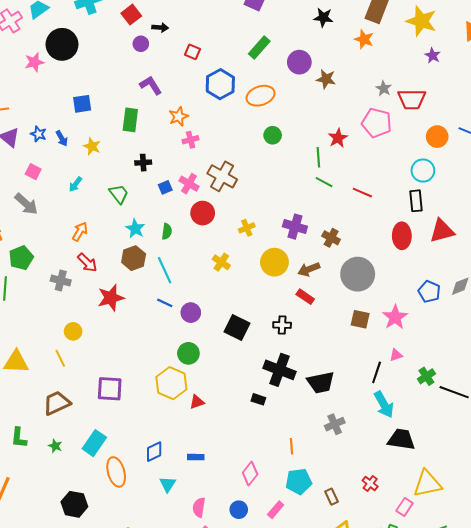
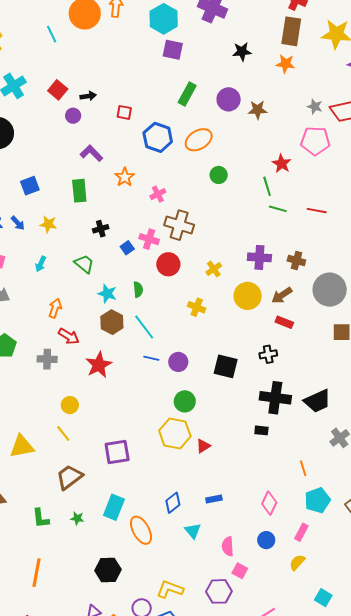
pink cross: (191, 140) -> (158, 194), moved

